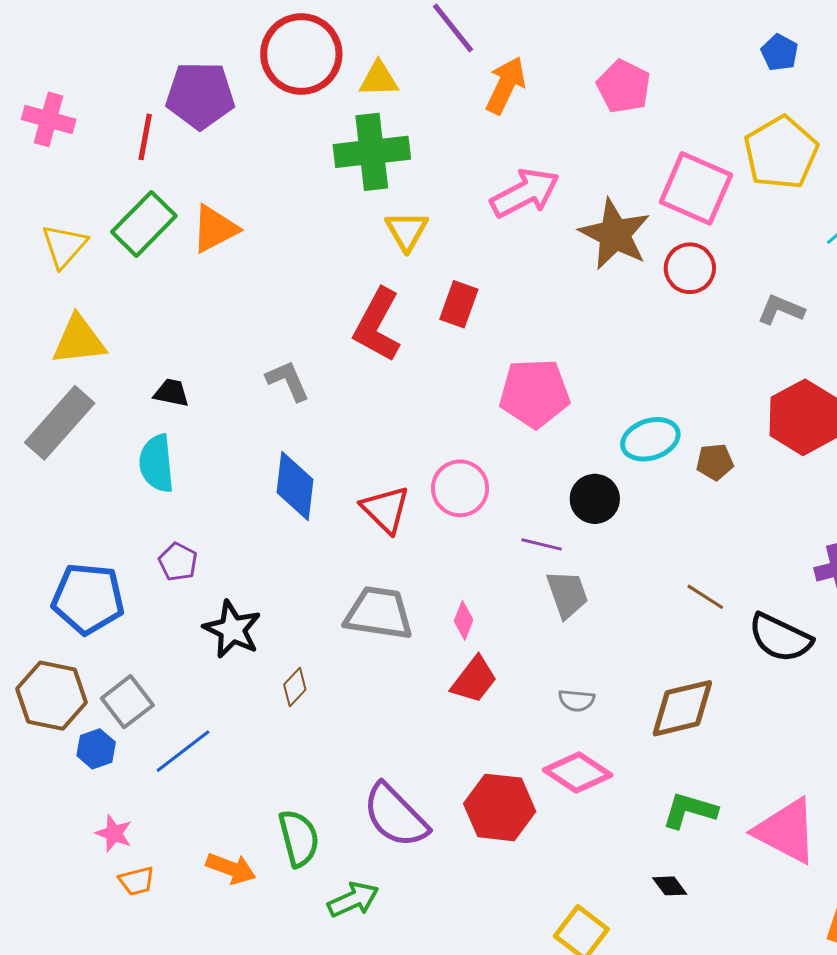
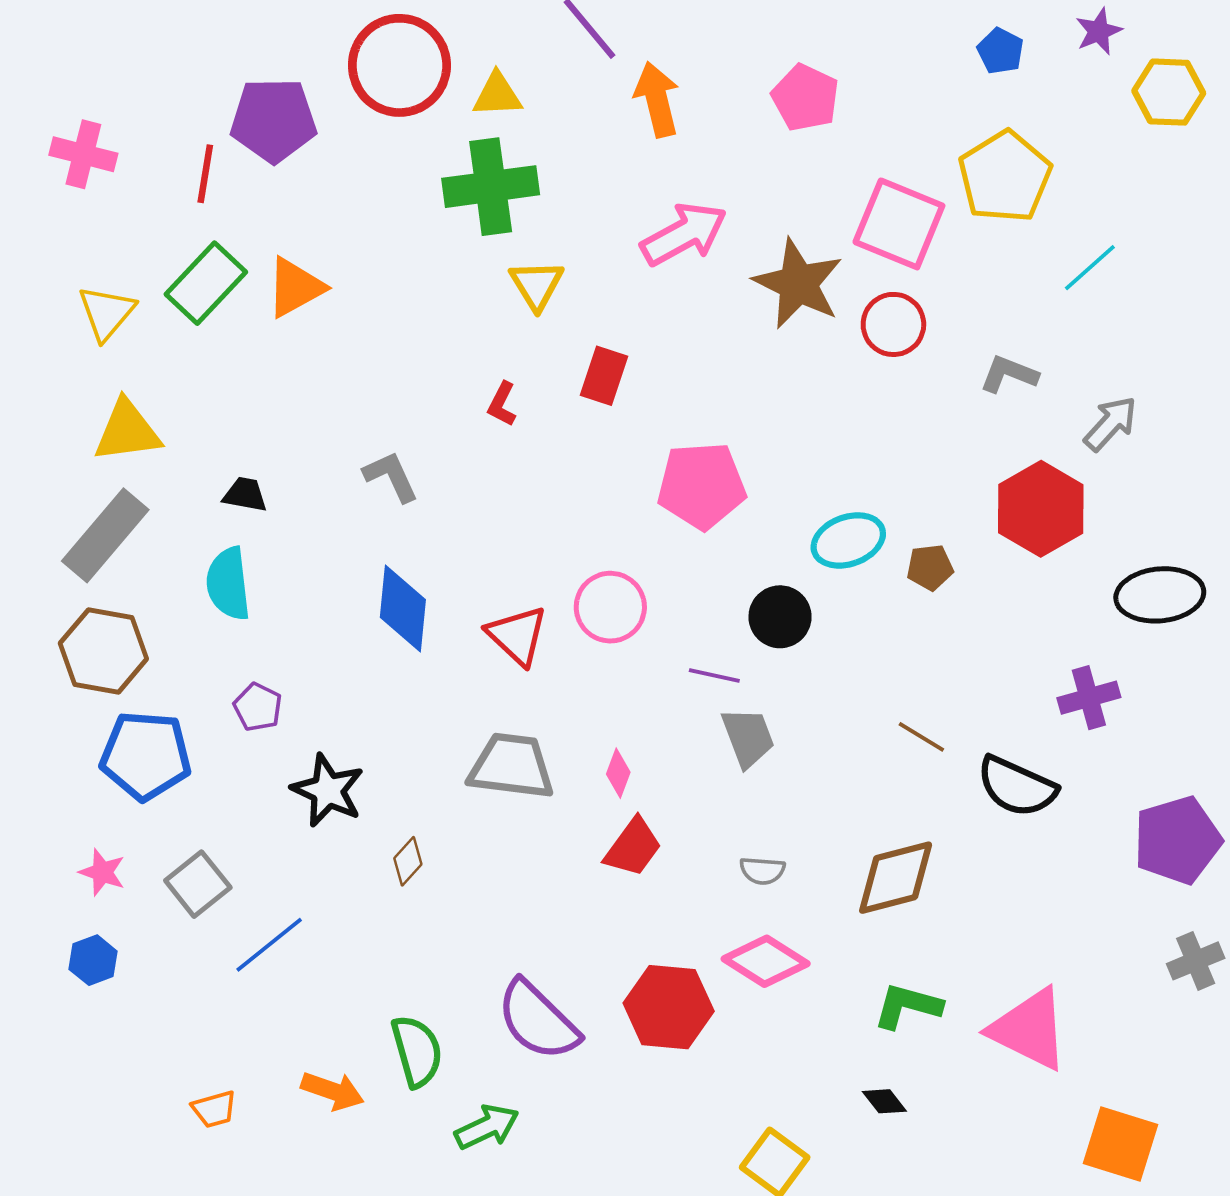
orange arrow: (506, 85) -> (657, 99), turned -38
red L-shape: (377, 325) -> (502, 404), size x0.5
brown hexagon: (51, 696) -> (103, 651), moved
blue hexagon: (96, 749) -> (93, 960), moved
pink star: (114, 833) -> (102, 872), moved

